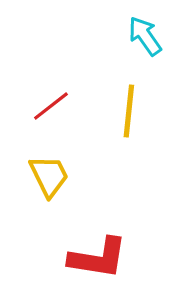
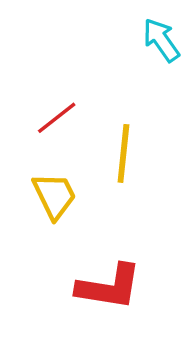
yellow line: (129, 111) -> (123, 153), moved

